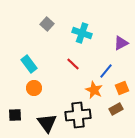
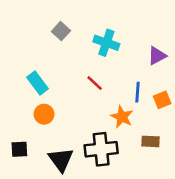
blue line: (106, 71) -> (137, 92), turned -35
orange square: (122, 88) -> (162, 100), moved
brown rectangle: (116, 109) -> (150, 141), turned 32

